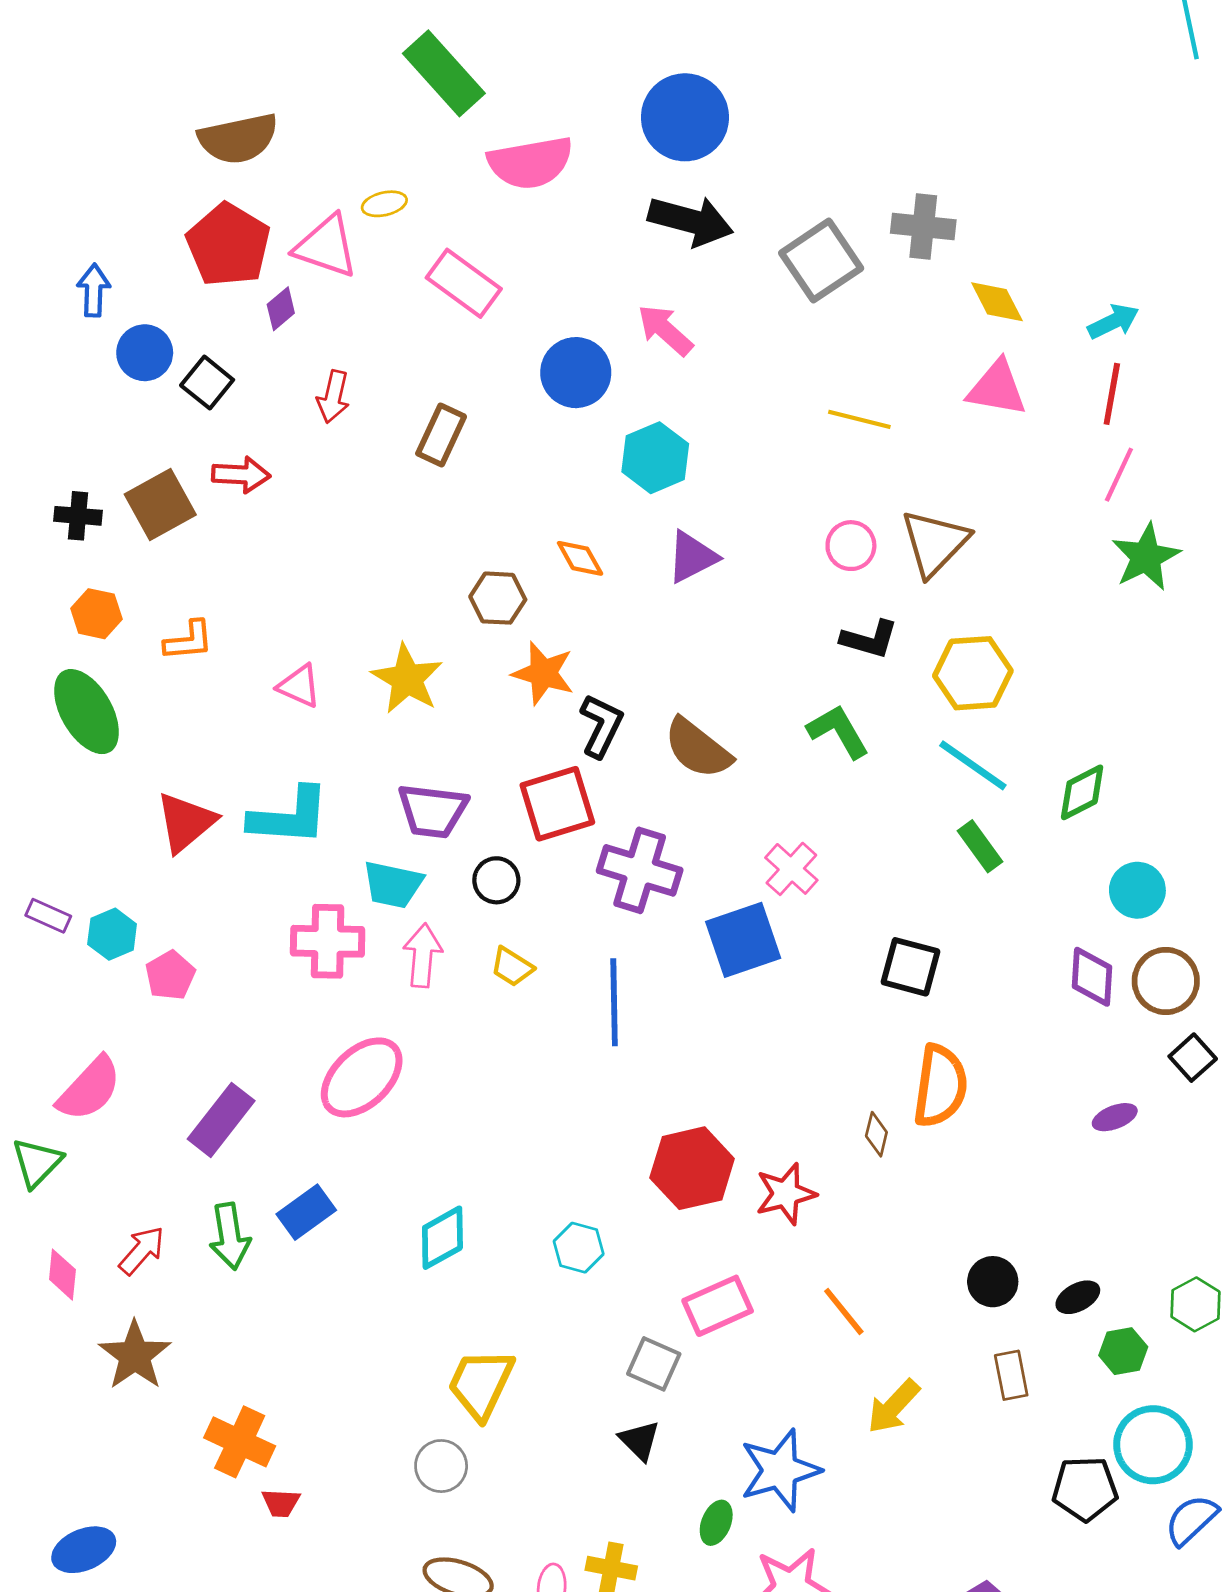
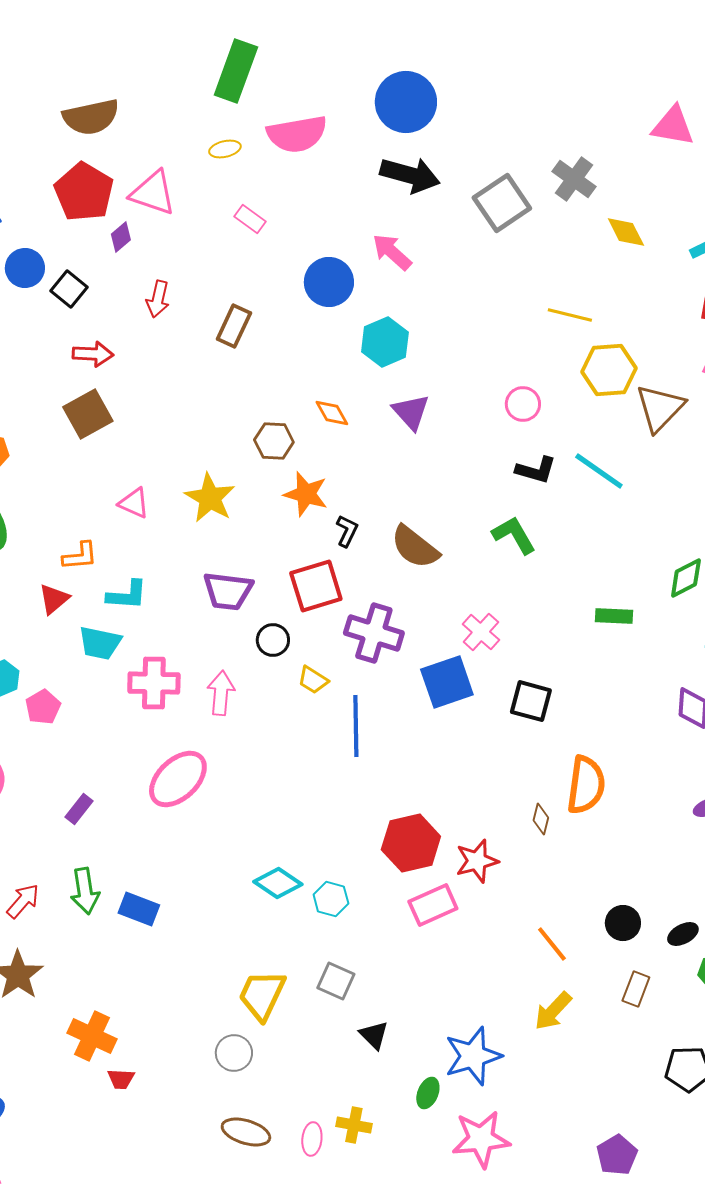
green rectangle: (444, 73) -> (236, 71), turned 62
yellow ellipse: (384, 204) -> (225, 149), moved
gray cross: (923, 227) -> (574, 179), turned 30
pink rectangle: (464, 283) -> (250, 219), size x0.6
pink triangle: (997, 388) -> (673, 126), moved
yellow line: (859, 419) -> (570, 315), moved
brown square: (160, 504) -> (88, 414), moved
brown triangle: (935, 543) -> (660, 408), moved
purple triangle: (692, 557) -> (411, 412), turned -45
orange L-shape: (189, 641) -> (80, 556), moved
yellow hexagon: (973, 673) -> (609, 370), moved
black L-shape: (601, 726) -> (347, 531), size x0.7
cyan line: (973, 765) -> (599, 471), moved
cyan L-shape: (289, 816) -> (127, 595), size x0.7
red triangle: (186, 822) -> (54, 599), size x0.7
green rectangle: (980, 846) -> (614, 616), turned -51
cyan trapezoid: (393, 885) -> (100, 643), moved
yellow trapezoid: (512, 967) -> (313, 680), moved
black square: (910, 967) -> (531, 701), moved
purple rectangle: (221, 1120) -> (79, 809), size x0.6
blue rectangle: (306, 1212) -> (139, 909), moved, turned 57
cyan diamond: (442, 1238) -> (278, 883), moved, turned 63
pink rectangle: (718, 1306) -> (433, 905), moved
orange line: (844, 1311) -> (552, 944), moved
gray square: (654, 1364) -> (336, 981), moved
brown rectangle: (1011, 1375) -> (636, 989), turned 32

